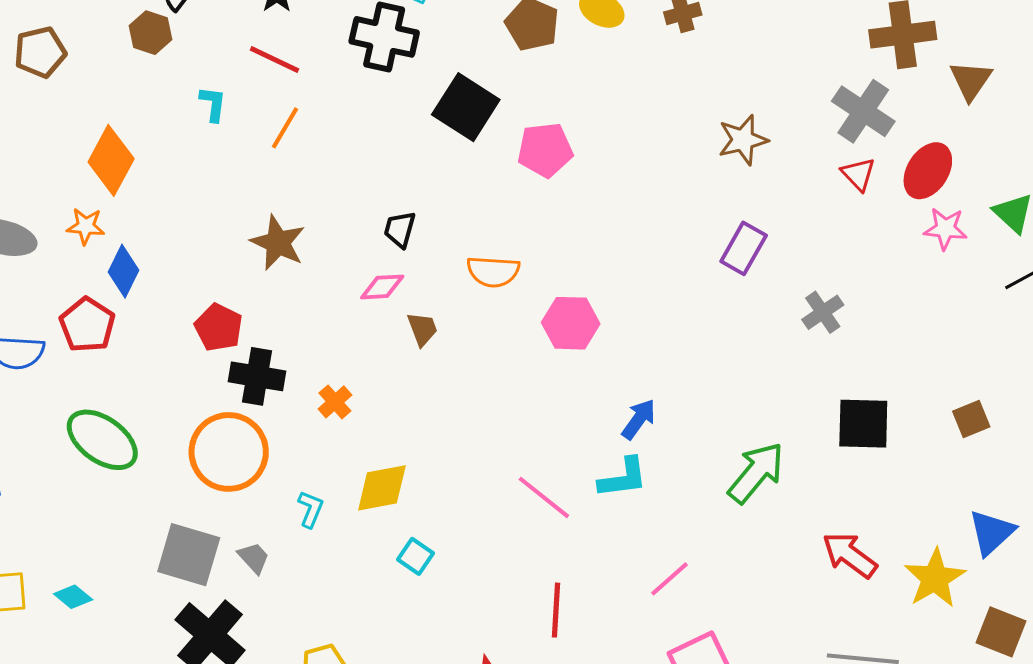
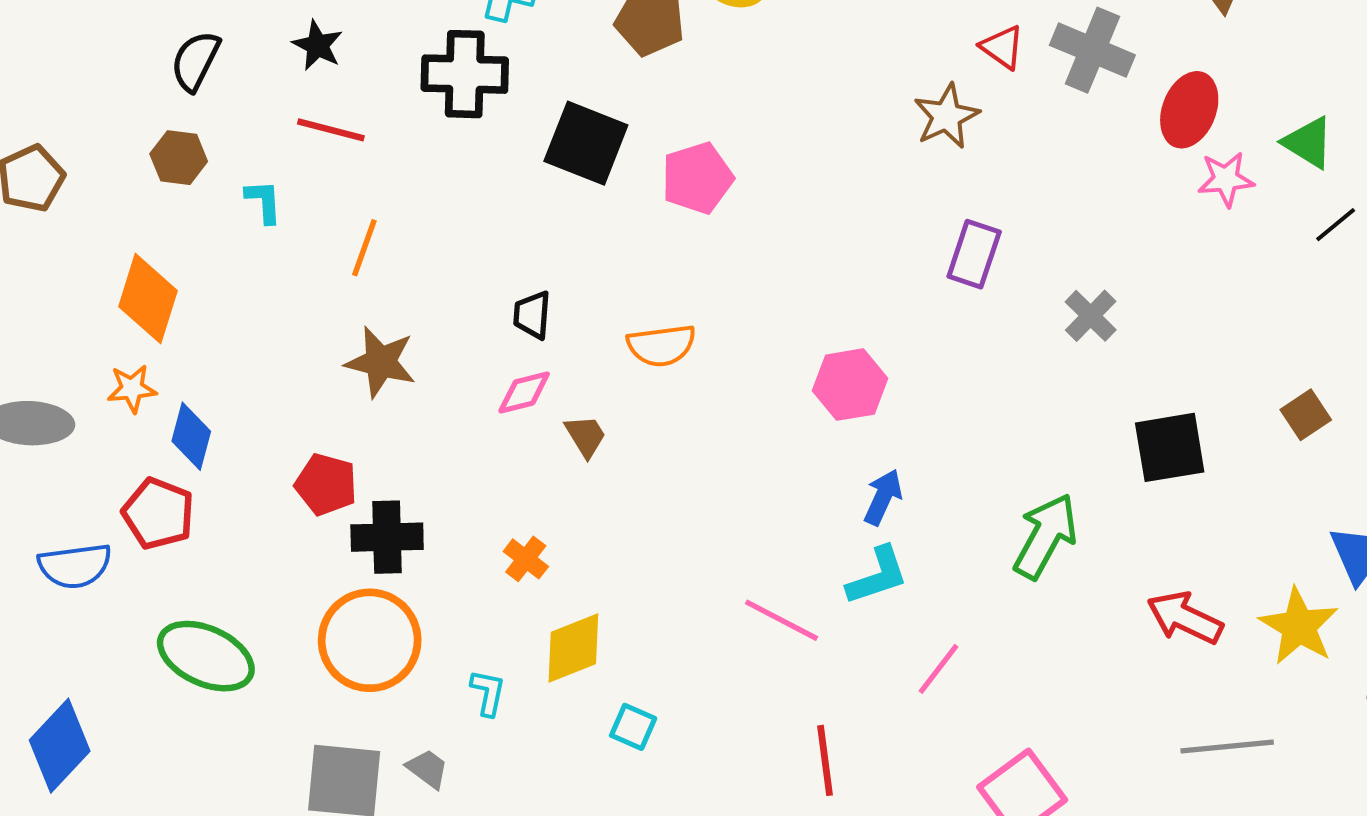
brown hexagon: (151, 33) -> (179, 158), moved
orange line: (285, 128) -> (364, 248), moved
red triangle: (858, 174) -> (1002, 47), moved
pink hexagon: (571, 323) -> (850, 385), moved
orange cross: (335, 402) -> (526, 559), moved
pink line: (670, 579) -> (939, 669), moved

